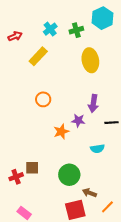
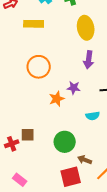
yellow rectangle: (38, 56) -> (34, 24), turned 48
orange circle: (43, 99) -> (39, 67), size x1.5
purple arrow: (93, 103) -> (89, 60), moved

